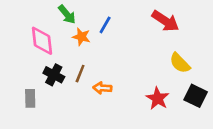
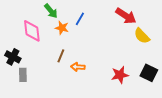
yellow semicircle: (180, 63) -> (142, 36), moved
black cross: (54, 75) -> (13, 57), moved
red star: (158, 98) -> (120, 75), turned 30

